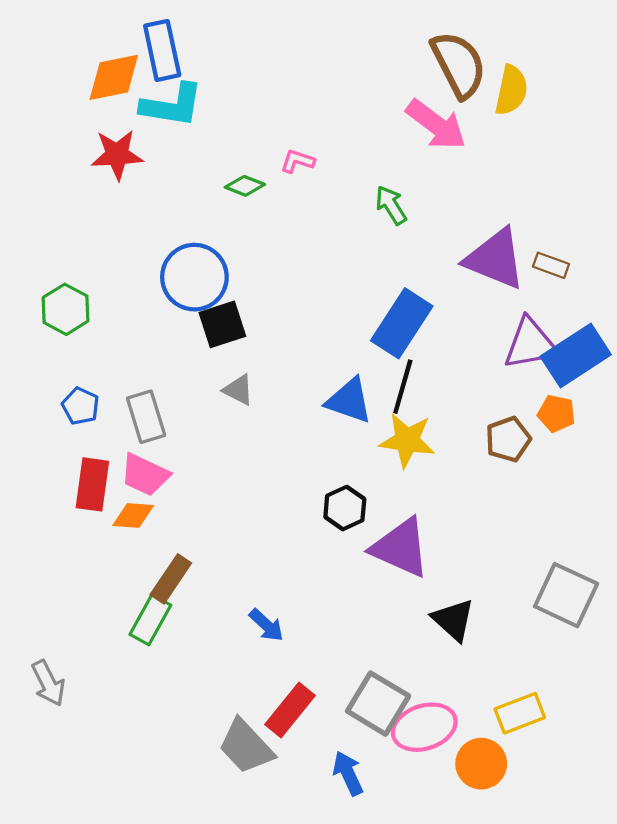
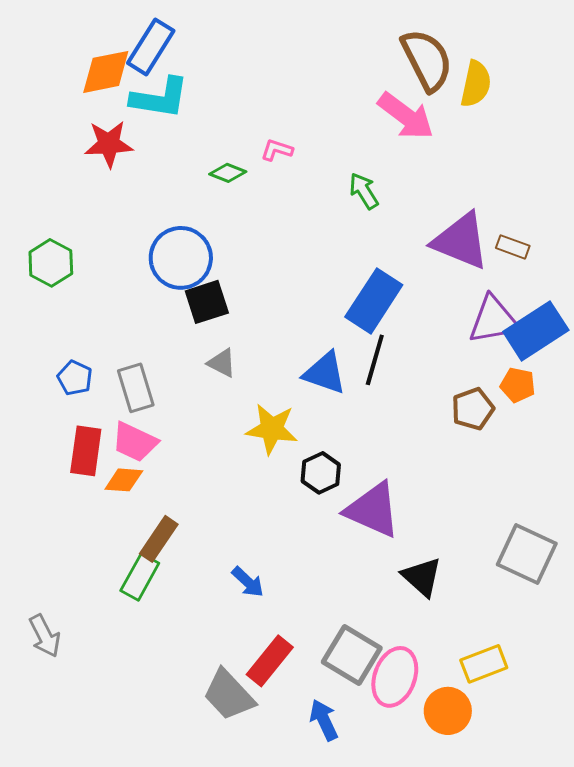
blue rectangle: (162, 50) -> (151, 47), turned 44
green hexagon: (66, 309) -> (51, 263), moved
yellow star: (407, 440) -> (272, 429), moved
pink ellipse: (424, 727) -> (395, 677), turned -52

